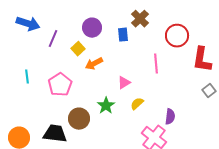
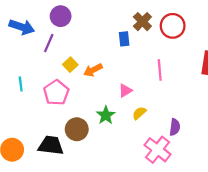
purple circle: (92, 28) -> (61, 16), moved
red circle: (177, 36) -> (173, 26), moved
yellow square: (78, 49) -> (70, 65), moved

